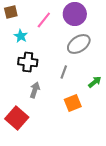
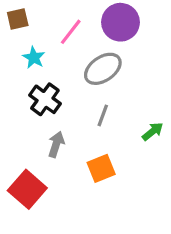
gray ellipse: (79, 44) -> (103, 69), moved
black cross: (28, 62) -> (45, 99), turned 30
orange square: (73, 103) -> (101, 168), moved

